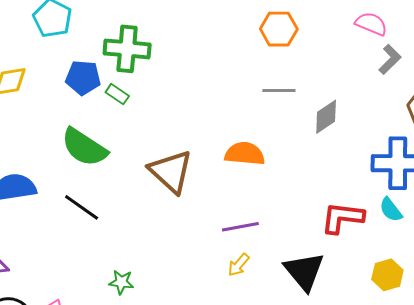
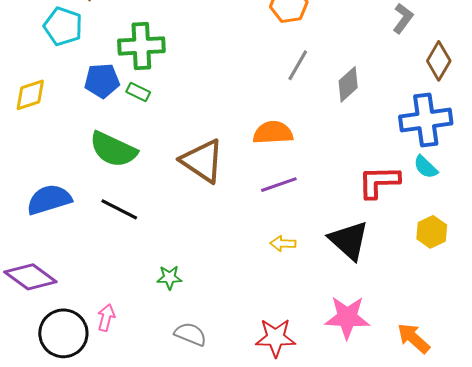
gray line: (279, 91) -> (298, 65), turned -52
purple line: (240, 227) -> (279, 185), moved
yellow arrow: (239, 265) -> (283, 244), turned 60

